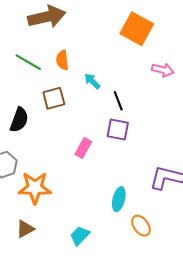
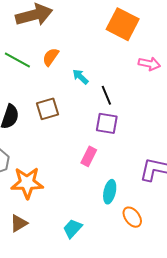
orange semicircle: (62, 60) -> (51, 57), turned 42
brown square: (54, 98) -> (48, 109), moved
pink rectangle: (83, 148) -> (89, 156), moved

